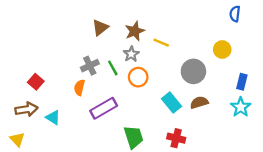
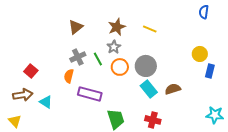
brown triangle: (100, 28) -> (76, 27), moved
yellow line: (161, 43) -> (150, 29), moved
yellow circle: (222, 50) -> (200, 54), moved
gray circle: (193, 71) -> (146, 66), moved
cyan star: (241, 107) -> (215, 115), moved, turned -30
purple rectangle: (104, 108) -> (90, 94), turned 45

